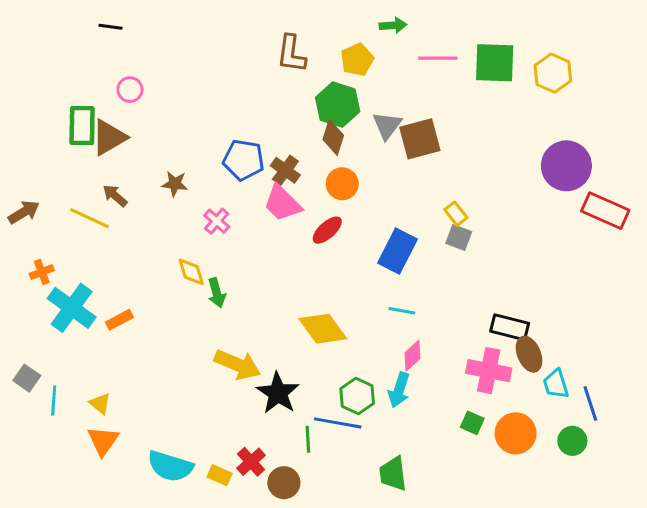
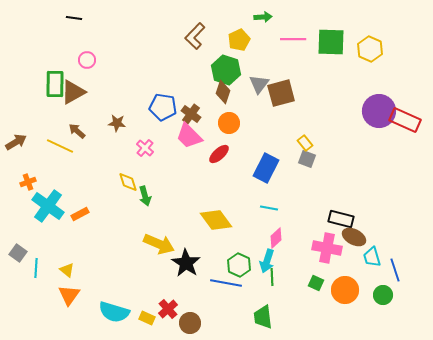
brown L-shape: (291, 54) -> (195, 36), turned 36
red rectangle: (605, 211) -> (405, 120), moved
brown ellipse: (529, 354) -> (354, 237), turned -40
green line: (308, 439) -> (272, 277), moved

